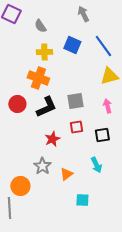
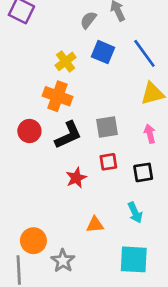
gray semicircle: (40, 26) -> (88, 20), moved, turned 72
yellow cross: (44, 52) -> (66, 61), turned -35
gray star: (42, 166) -> (63, 261), moved
orange triangle: (66, 174) -> (95, 225), turned 32
cyan square: (82, 200) -> (134, 259), moved, size x1.6

